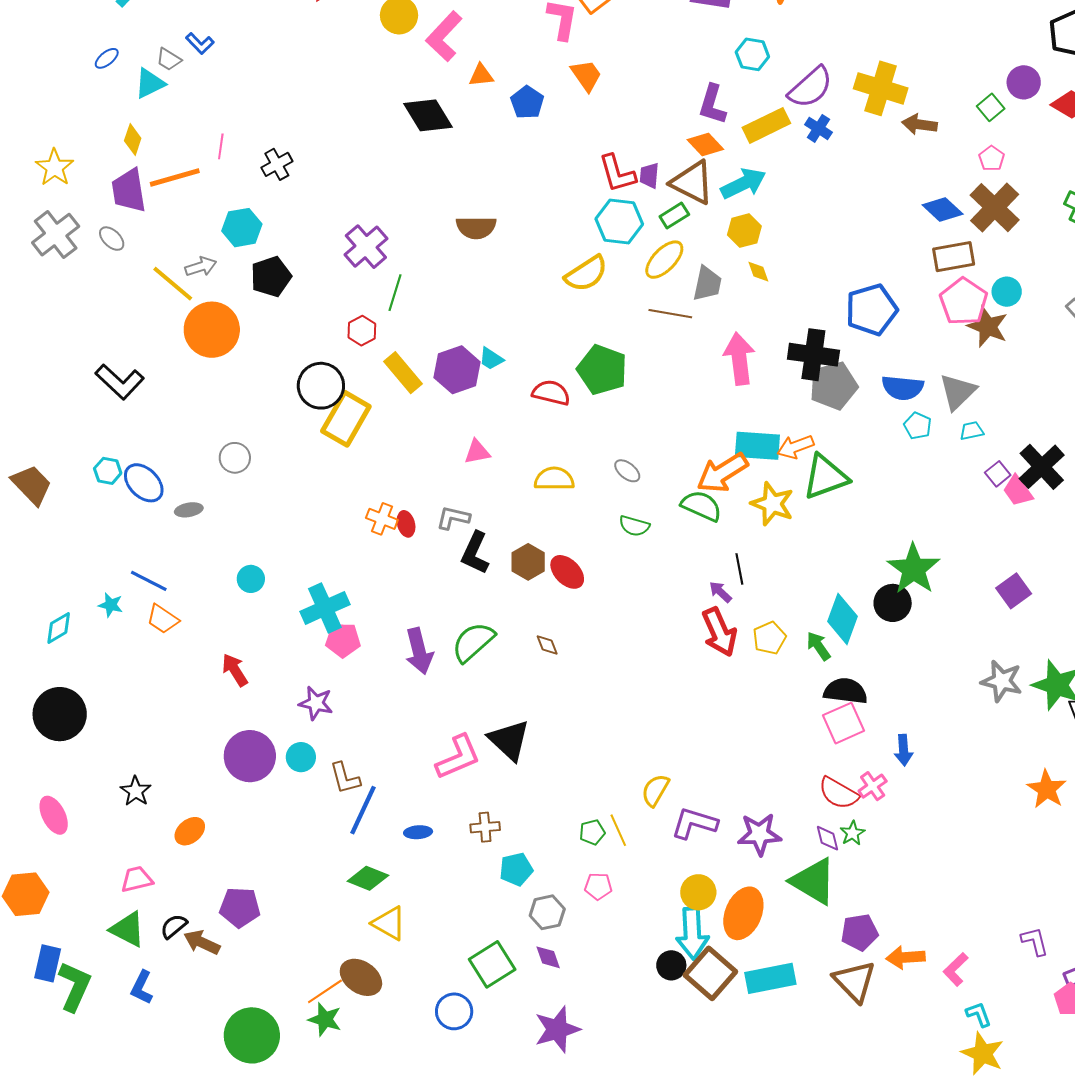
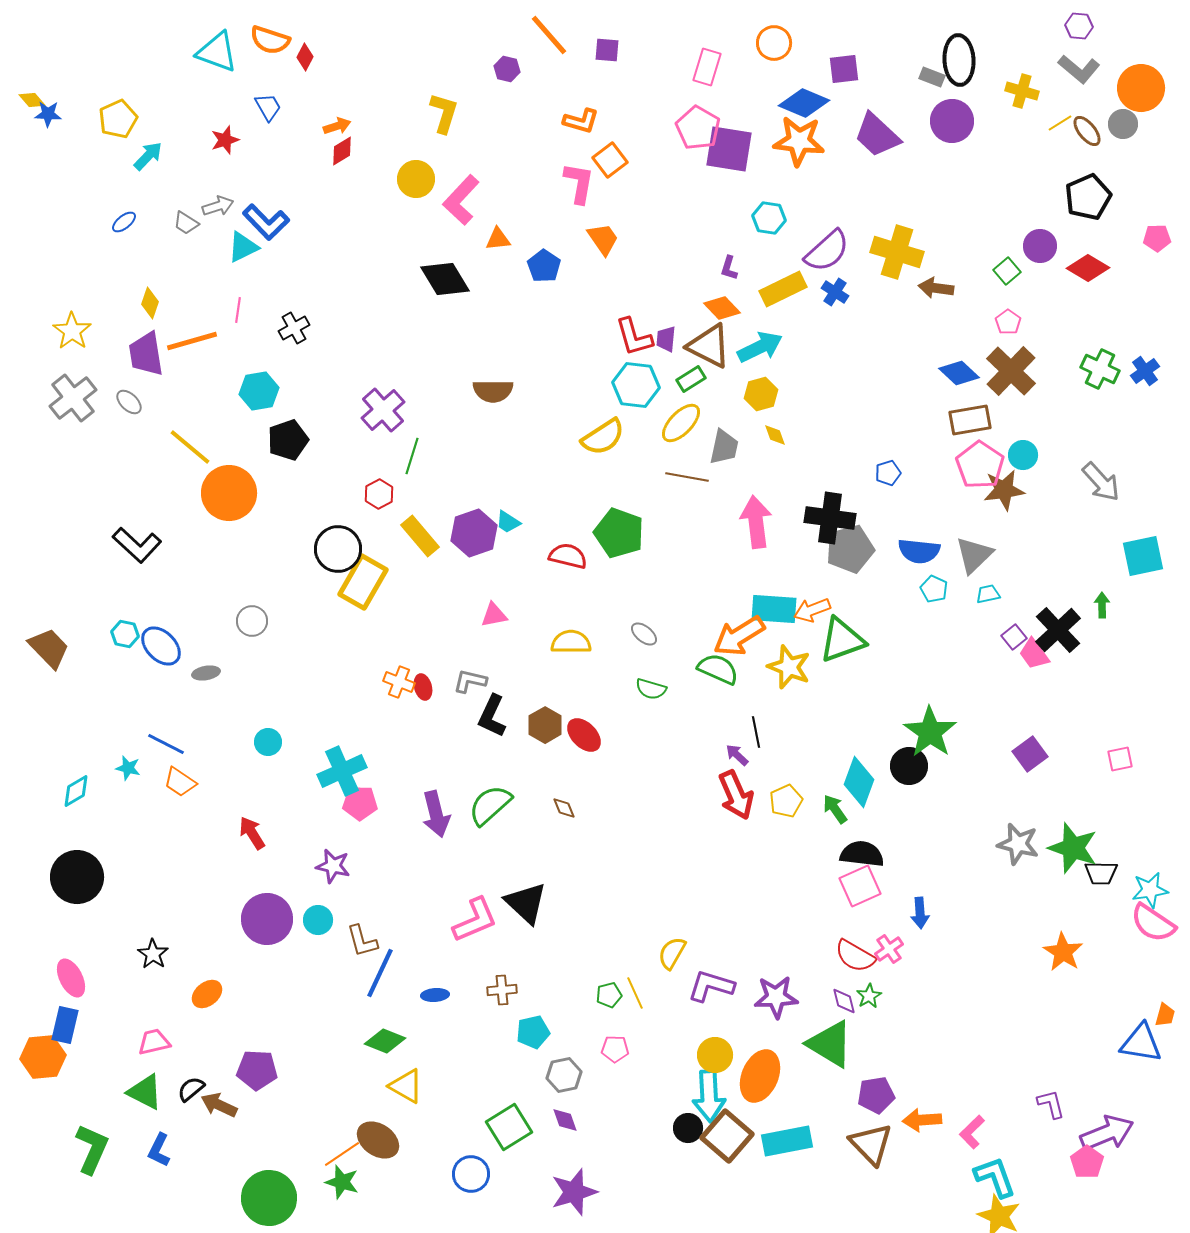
blue L-shape: (200, 43) -> (266, 222), moved, size x1.6
cyan triangle: (150, 83) -> (243, 247), moved
purple L-shape: (712, 104) -> (729, 268), size x0.6
gray arrow: (201, 267) -> (218, 206), moved
blue pentagon: (872, 310) -> (888, 473), size x0.5
brown star: (988, 327) -> (1004, 490), turned -30
blue rectangle: (48, 963) -> (65, 1025), moved
cyan L-shape: (979, 1014) -> (995, 1177), size x1.6

